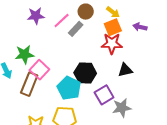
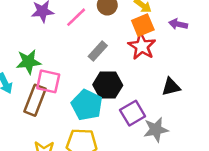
gray rectangle: (76, 29) -> (98, 51), moved
red star: (112, 44) -> (142, 46), turned 30
pink square: (39, 70) -> (48, 81), turned -30
black triangle: (125, 70) -> (171, 87), moved

